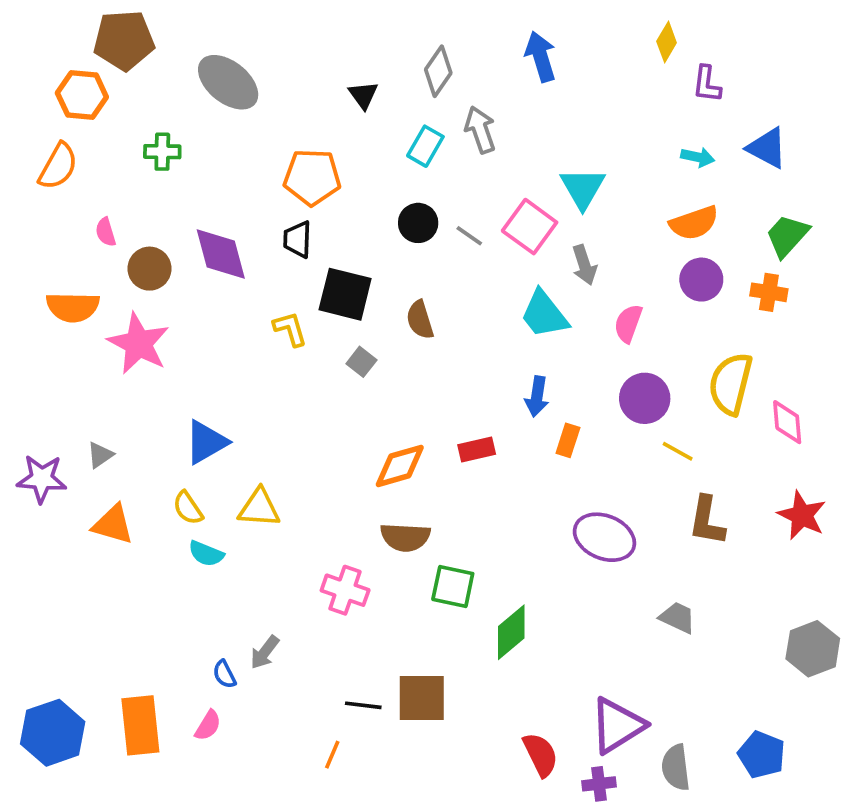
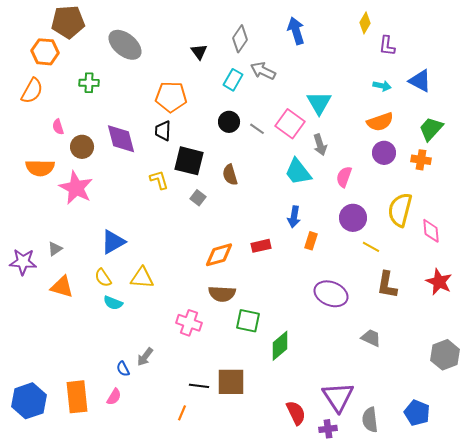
gray arrow: (480, 130) -> (263, 71), turned -45
purple triangle: (617, 725) -> (338, 397), turned -32

